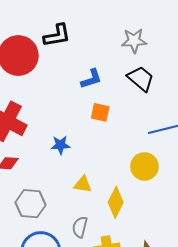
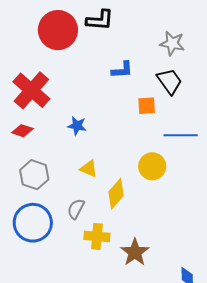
orange square: (100, 112) -> (147, 106), moved, turned -30

